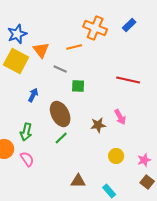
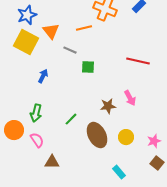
brown ellipse: (60, 114) -> (97, 135), moved
brown triangle: (78, 181) -> (52, 162), moved

